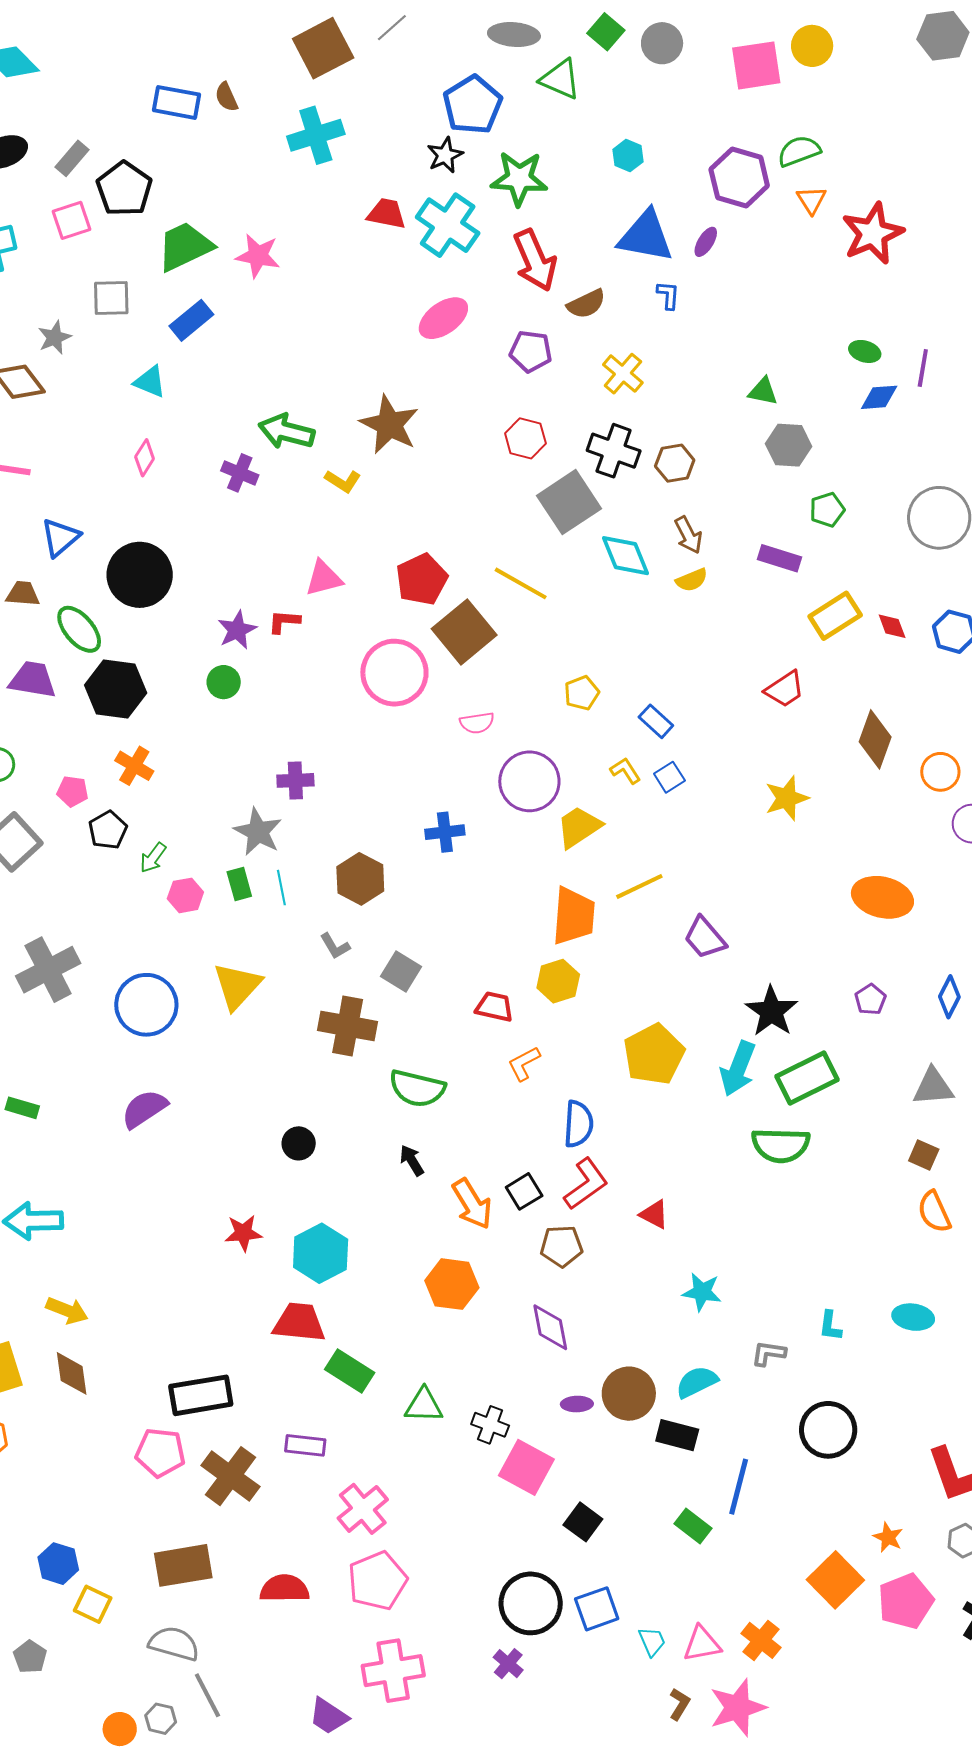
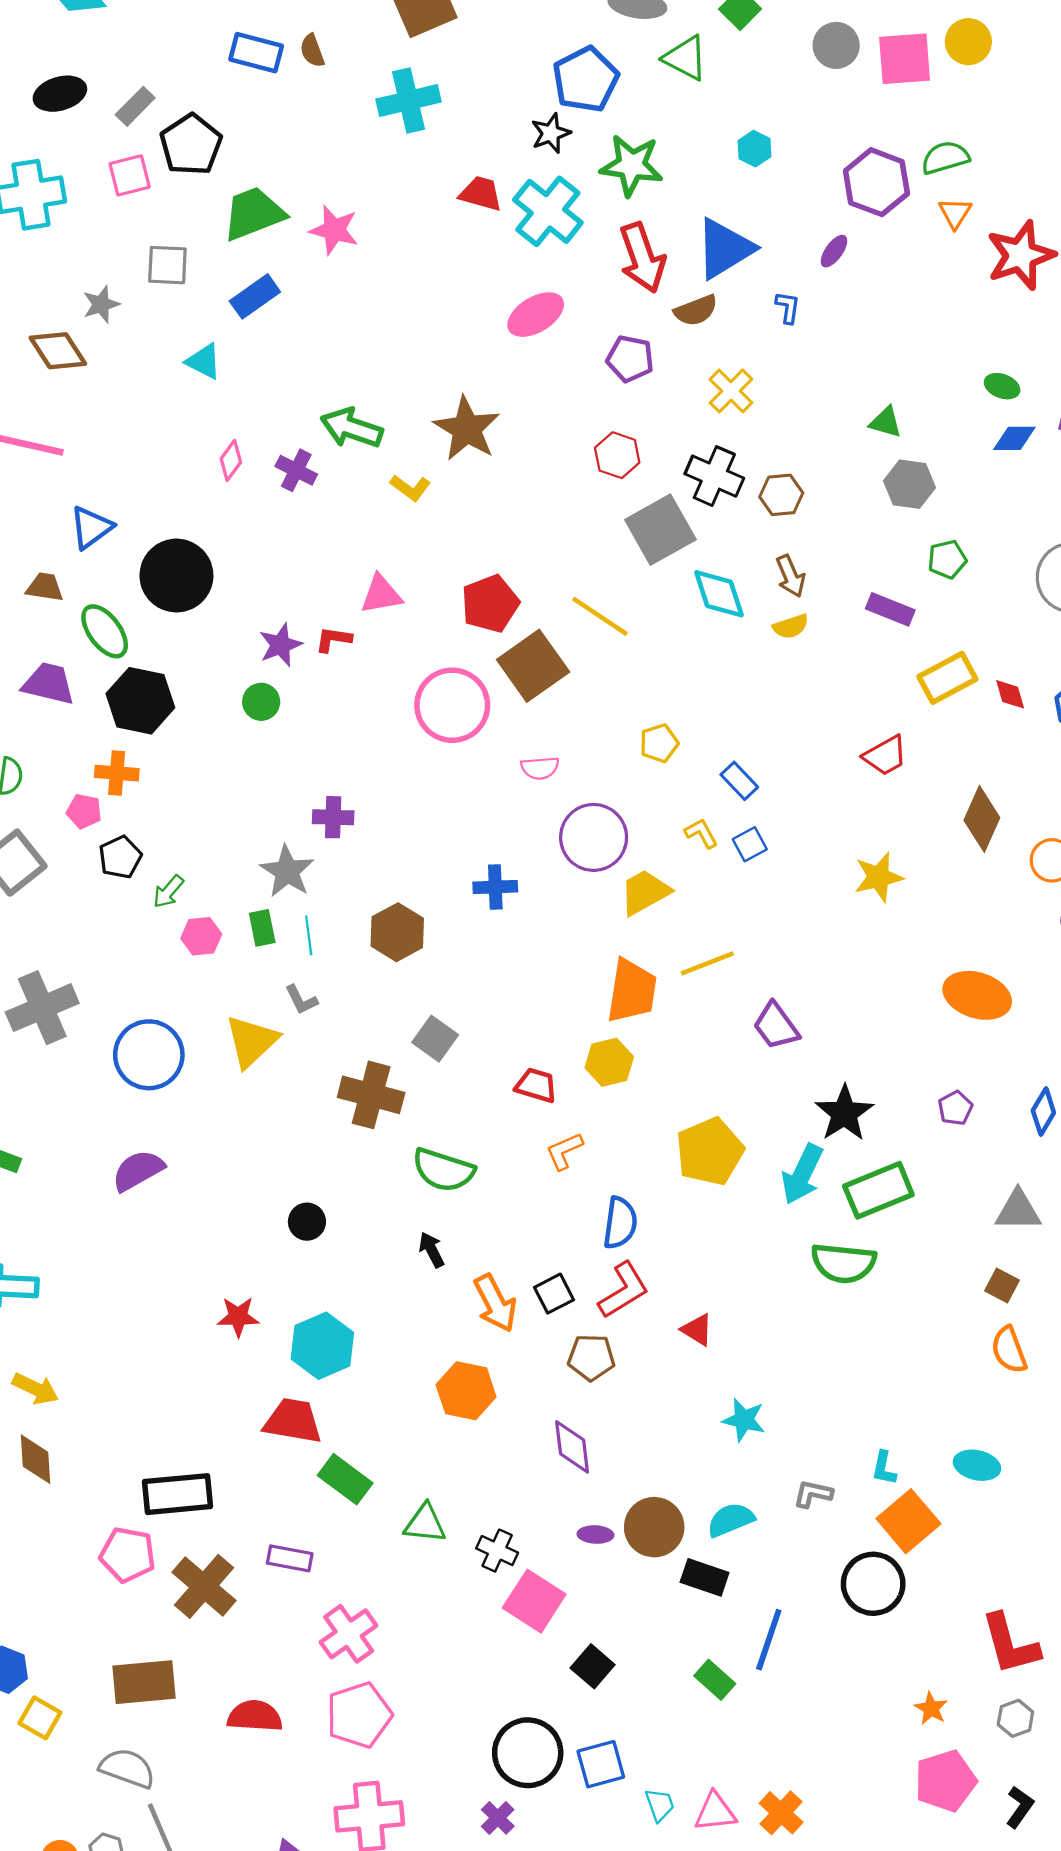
gray circle: (662, 43) -> (836, 45), moved
blue triangle: (646, 236) -> (725, 248), moved, turned -46
pink diamond: (145, 458) -> (231, 460), moved
orange cross: (134, 766) -> (117, 773), moved, turned -30
gray L-shape: (335, 946) -> (301, 1000), moved
orange square: (835, 1580) -> (908, 1521), moved

